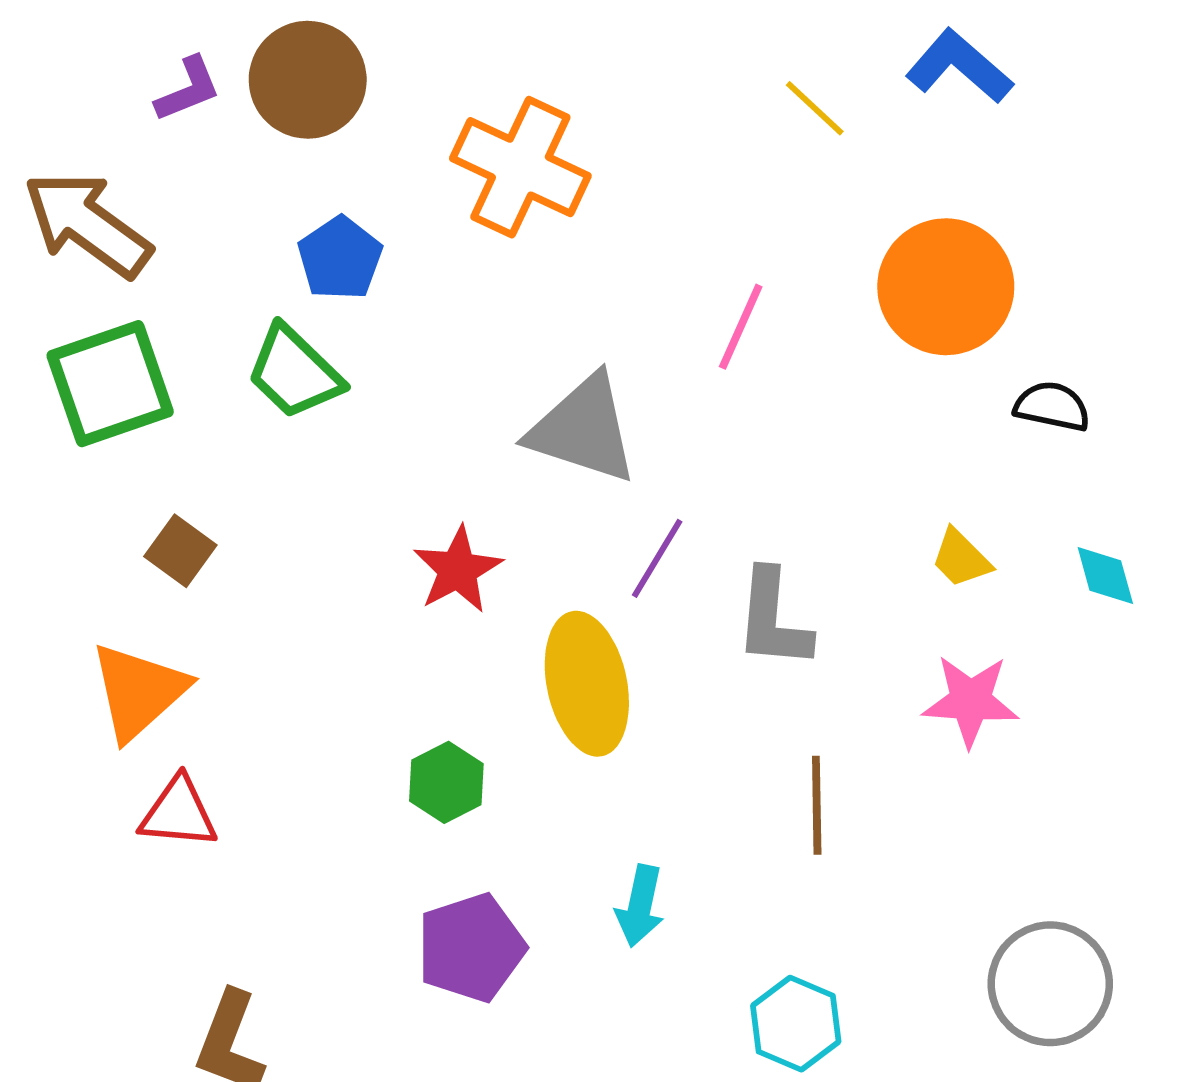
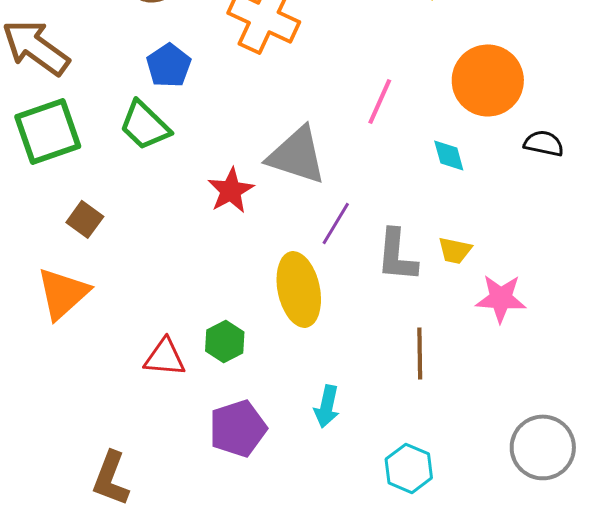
yellow trapezoid: (961, 558) -> (455, 250), moved, turned -33
red star: (458, 570) -> (231, 190), moved
cyan diamond: (1105, 575) -> (449, 155), moved
red triangle: (179, 813) -> (165, 357), moved

